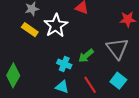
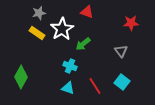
gray triangle: (117, 48) -> (121, 51), size x0.6
green arrow: (86, 56) -> (83, 44), moved

